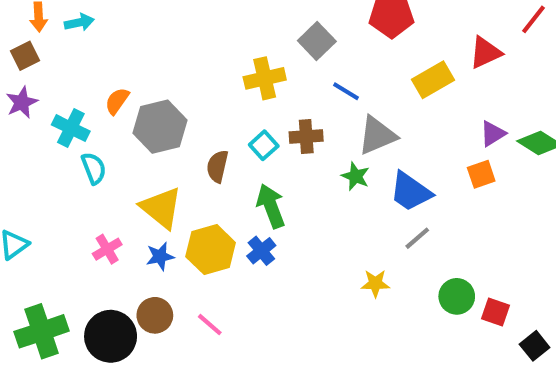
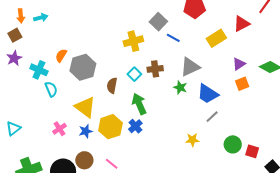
blue line: (346, 91) -> (173, 38), moved
purple triangle: (493, 134) -> (239, 64), moved

